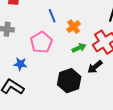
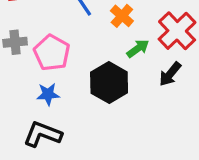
pink pentagon: (41, 42) -> (52, 53), moved
black hexagon: (69, 81) -> (109, 83), moved

